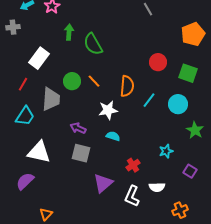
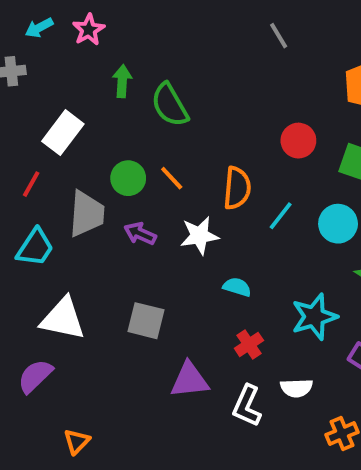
purple arrow: (78, 128) -> (140, 234), moved
cyan semicircle: (113, 136) -> (237, 287), moved
cyan star: (166, 151) -> (314, 317), size x1.6
purple triangle: (103, 183) -> (190, 380), turned 35

